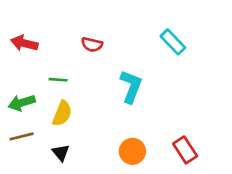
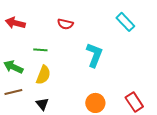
green arrow: (22, 103) -> (13, 67), turned 42

